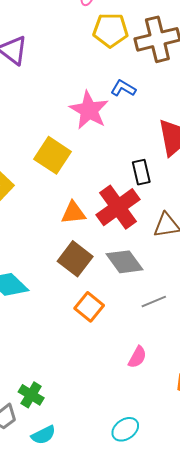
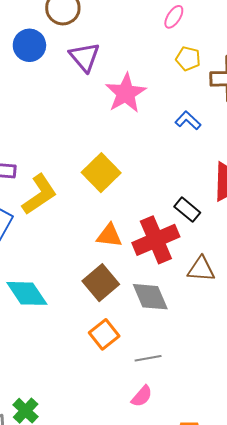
yellow pentagon: (110, 30) -> (188, 59), size x0.7
pink star: (89, 110) -> (126, 93), moved
black rectangle: (141, 172) -> (187, 210), turned -50
gray line: (154, 302) -> (148, 358), moved

